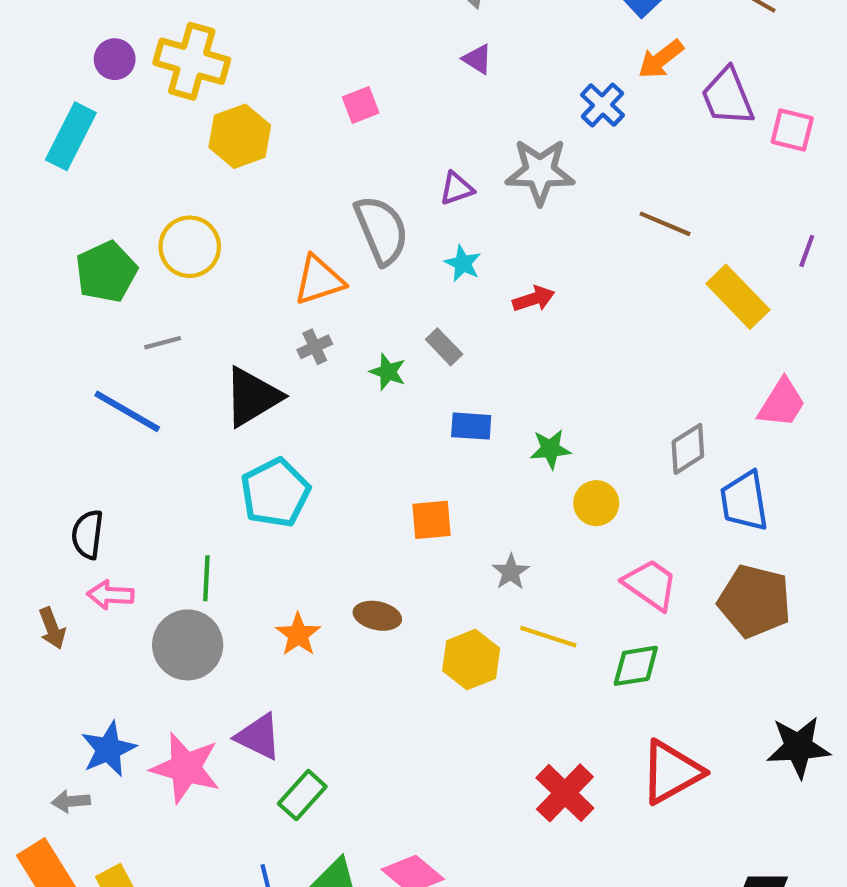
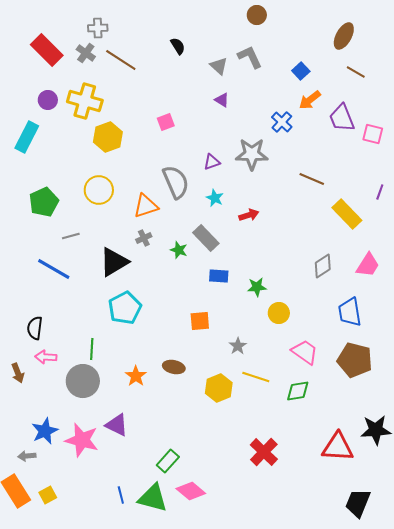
yellow circle: (190, 247) -> (99, 190), moved
gray rectangle: (444, 347) -> (206, 238), size x1.5
gray diamond: (688, 449) -> (323, 266), moved
red triangle: (671, 772) -> (338, 447), moved, turned 32
green rectangle: (302, 795) -> (168, 461), moved

